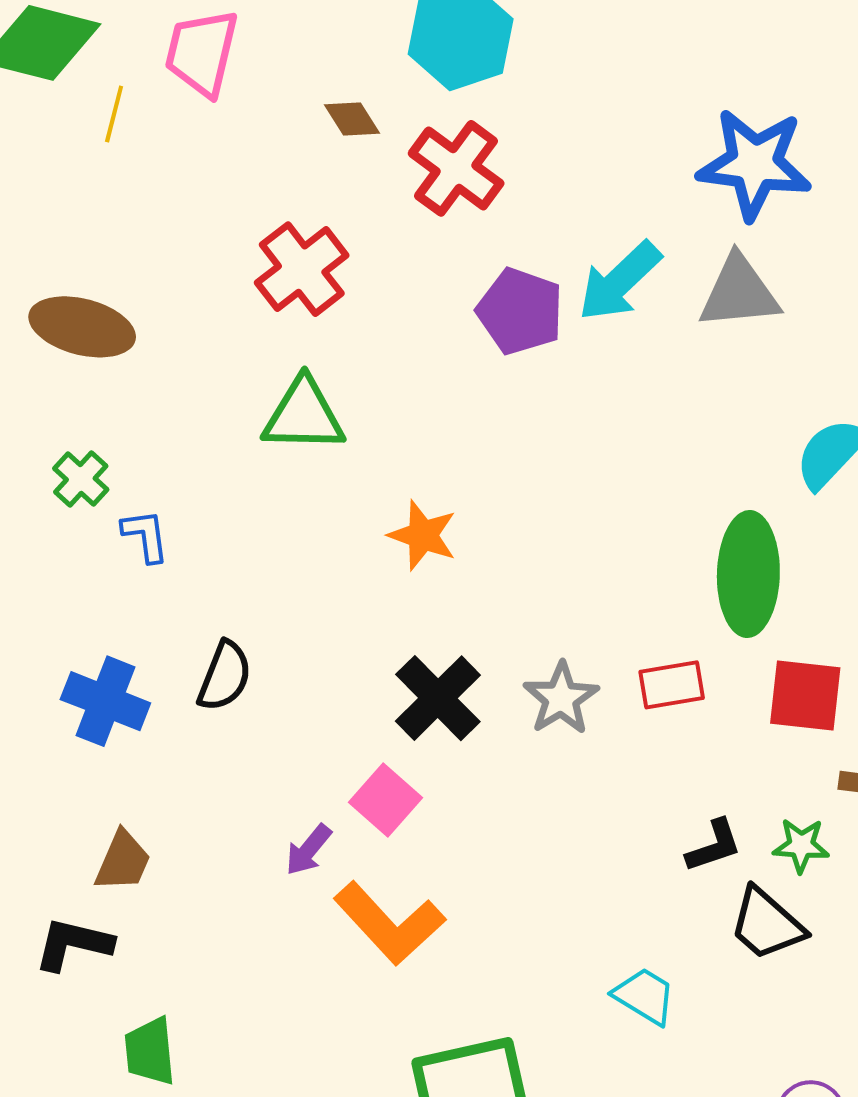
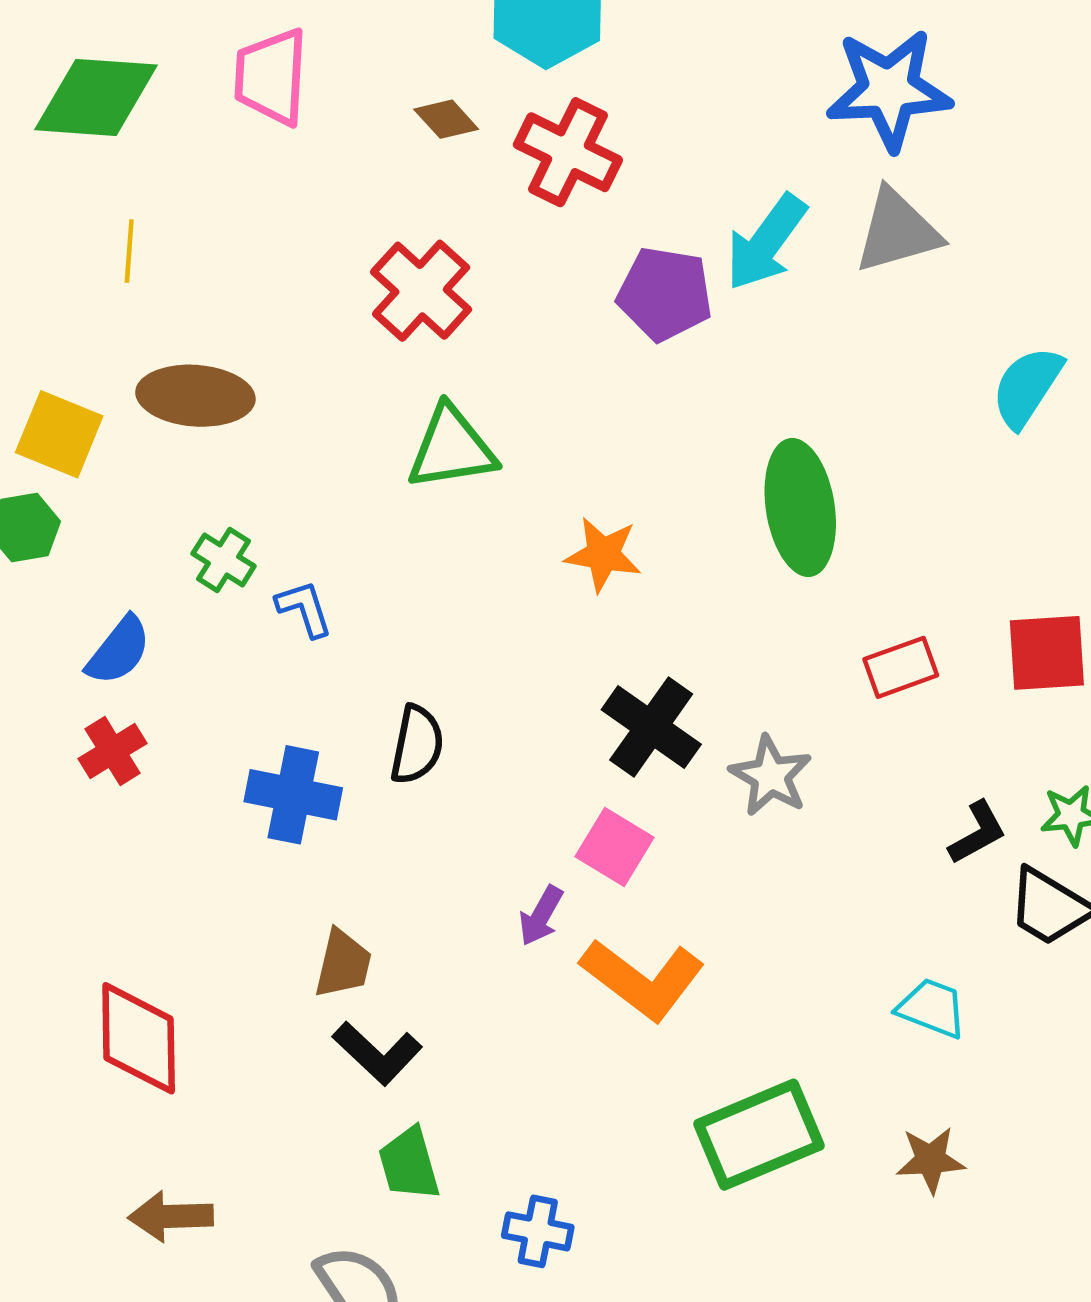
yellow line: (114, 114) -> (129, 251), moved
green ellipse: (748, 574) -> (800, 507), moved
gray star: (561, 698) -> (771, 776), moved
black L-shape: (73, 944) -> (377, 1053), moved, turned -140

